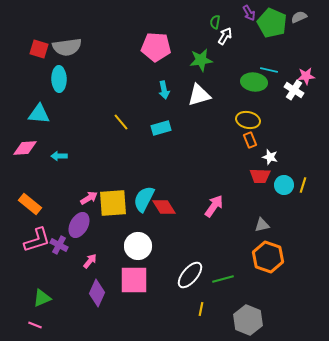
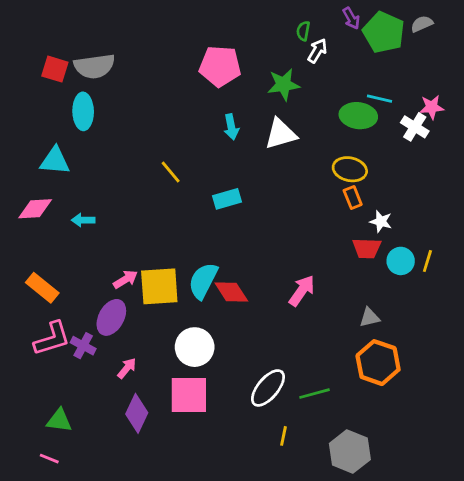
cyan rectangle: (161, 128) -> (227, 199), moved
green triangle: (42, 298) -> (59, 420), turned 30

